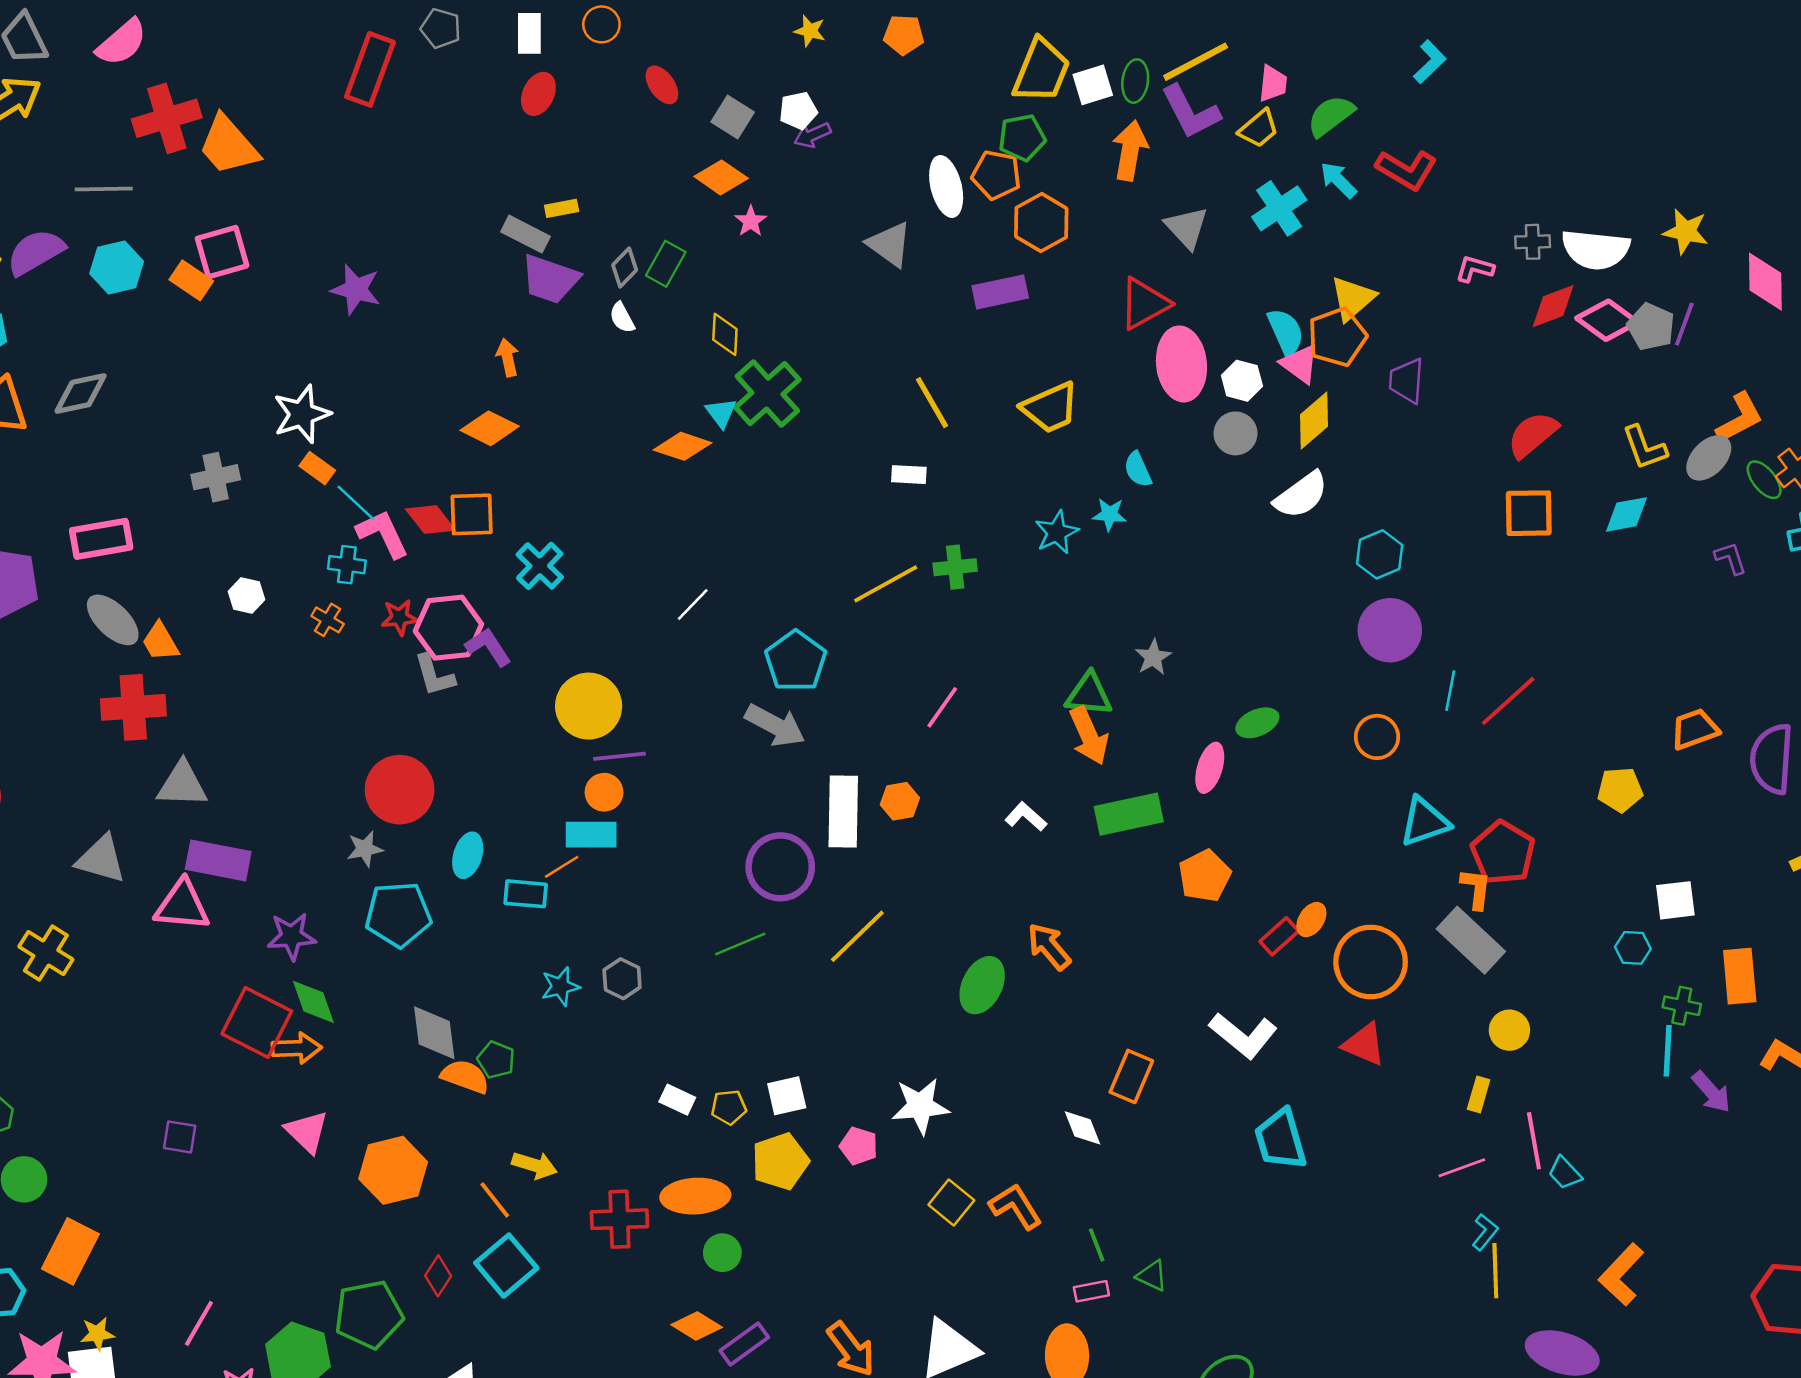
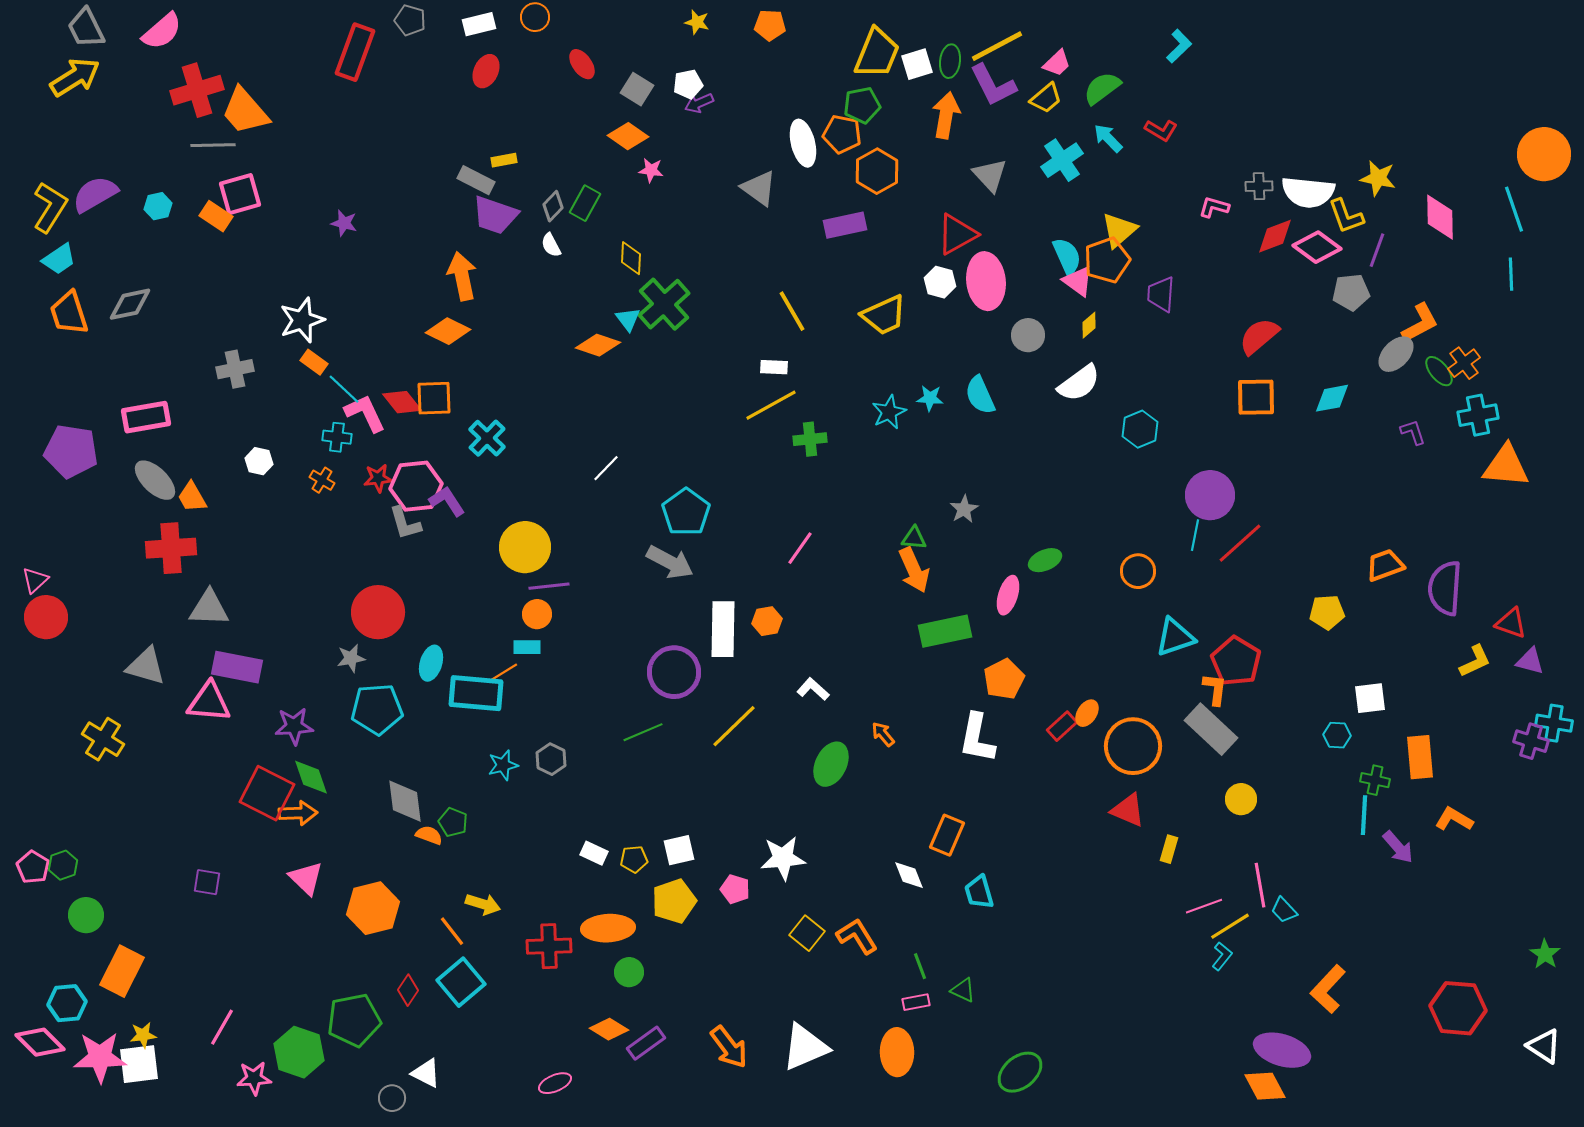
white rectangle: (529, 33) -> (479, 24), turned 76
pink trapezoid: (1273, 84) -> (1057, 63), turned 40
red L-shape: (1407, 170) -> (1161, 130), size x0.7
gray line: (104, 189) -> (213, 145), moved
pink star: (751, 221) -> (651, 170), turned -30
cyan hexagon: (117, 268) -> (158, 206), size x0.7
purple star: (356, 289) -> (344, 223), size x0.7
gray pentagon: (1651, 327) -> (1351, 292), moved, turned -30
orange arrow: (508, 358) -> (462, 276), size x1.6
white hexagon: (1242, 381) -> (940, 282), moved
yellow diamond: (1314, 421) -> (1089, 325), size x0.6
yellow L-shape: (1644, 448) -> (1346, 216), moved
cyan semicircle: (1138, 469) -> (980, 395), moved, size x1.4
yellow line: (886, 584) -> (771, 405), moved
purple circle: (1390, 630) -> (1210, 495), moved
green triangle: (1089, 694) -> (914, 538), size x0.7
white L-shape: (1026, 817) -> (813, 689), moved
cyan rectangle: (591, 835) -> (527, 647), size x0.7
cyan rectangle: (526, 894) -> (476, 693), size x1.6
orange arrow: (1049, 947) -> (883, 734), size x0.7
white L-shape: (1243, 1035) -> (977, 738), moved, turned 62
orange semicircle: (465, 1076) -> (429, 835), size x0.7
yellow rectangle: (1479, 1094) -> (1169, 849), moved
cyan trapezoid: (1281, 1139) -> (979, 892), moved, size x0.7
yellow line: (1495, 1271) -> (1230, 926), moved, turned 60

